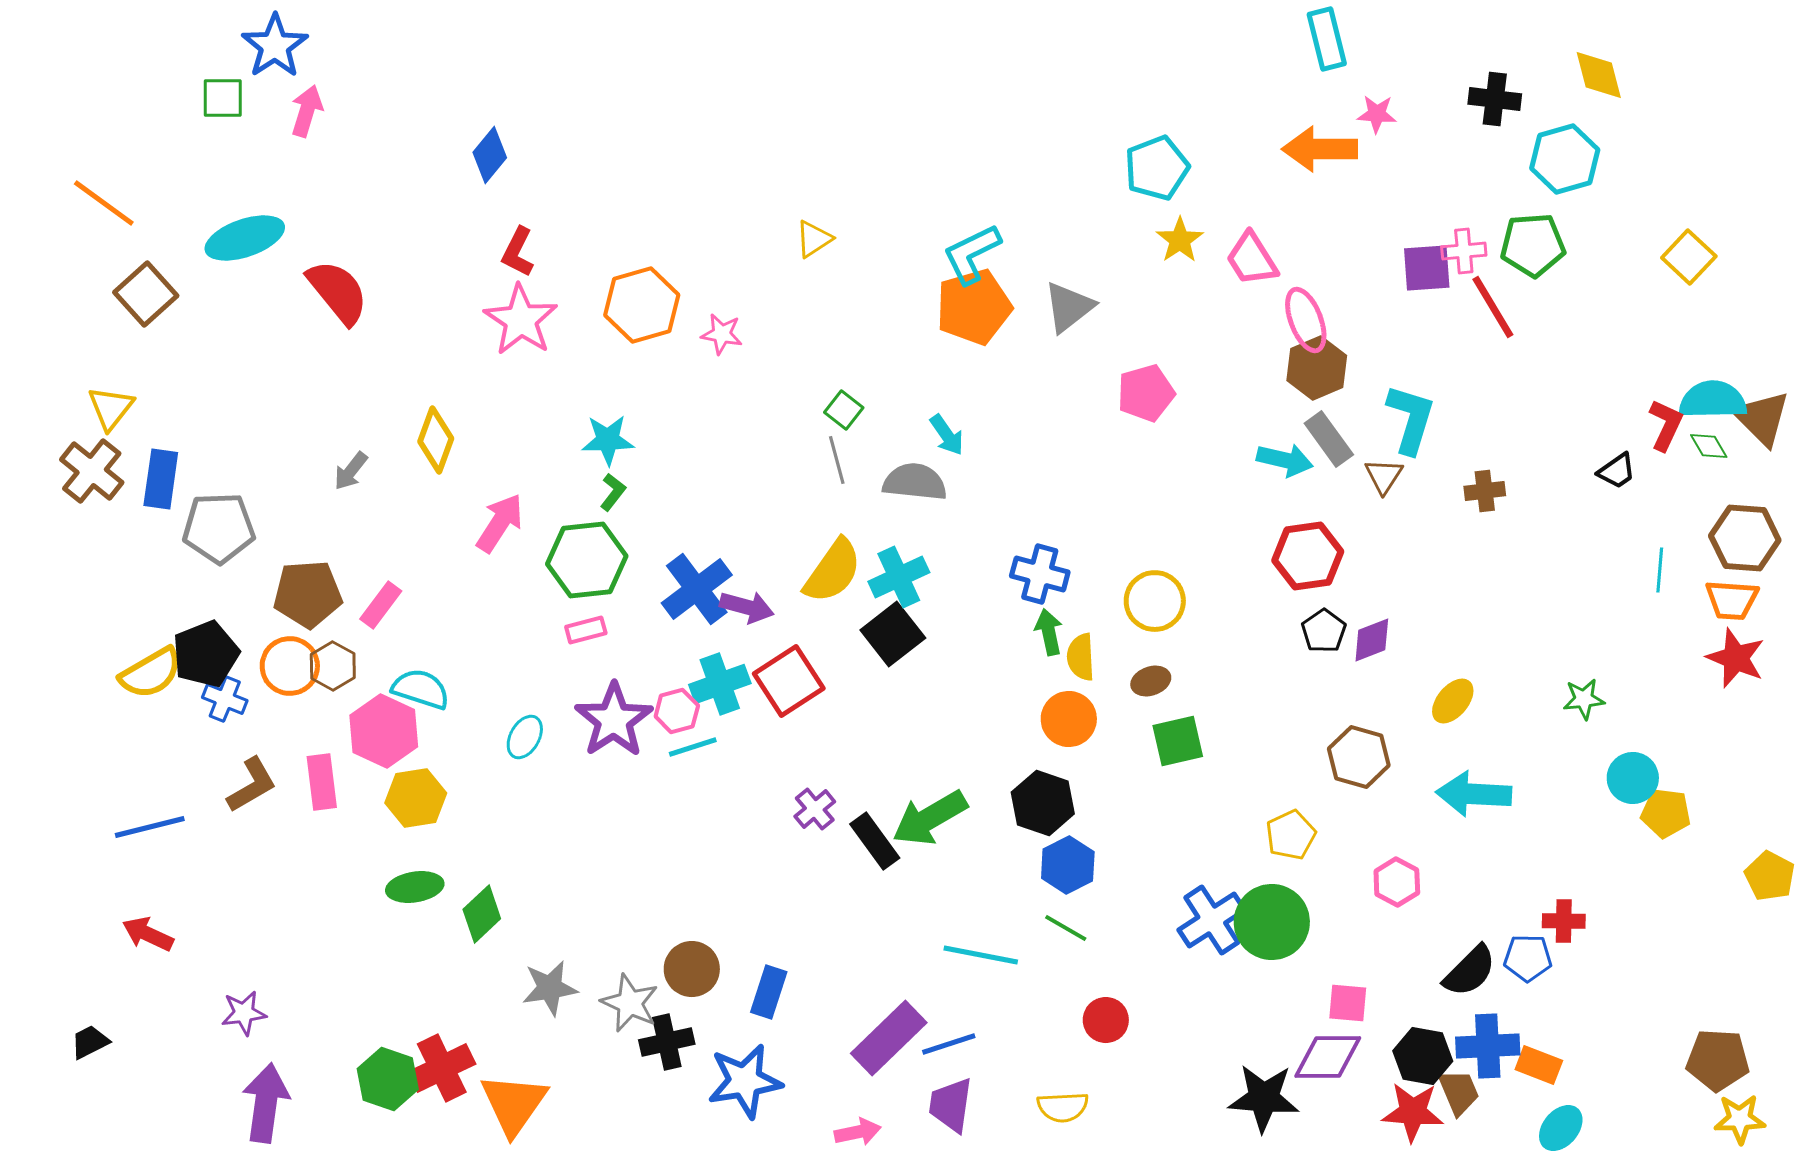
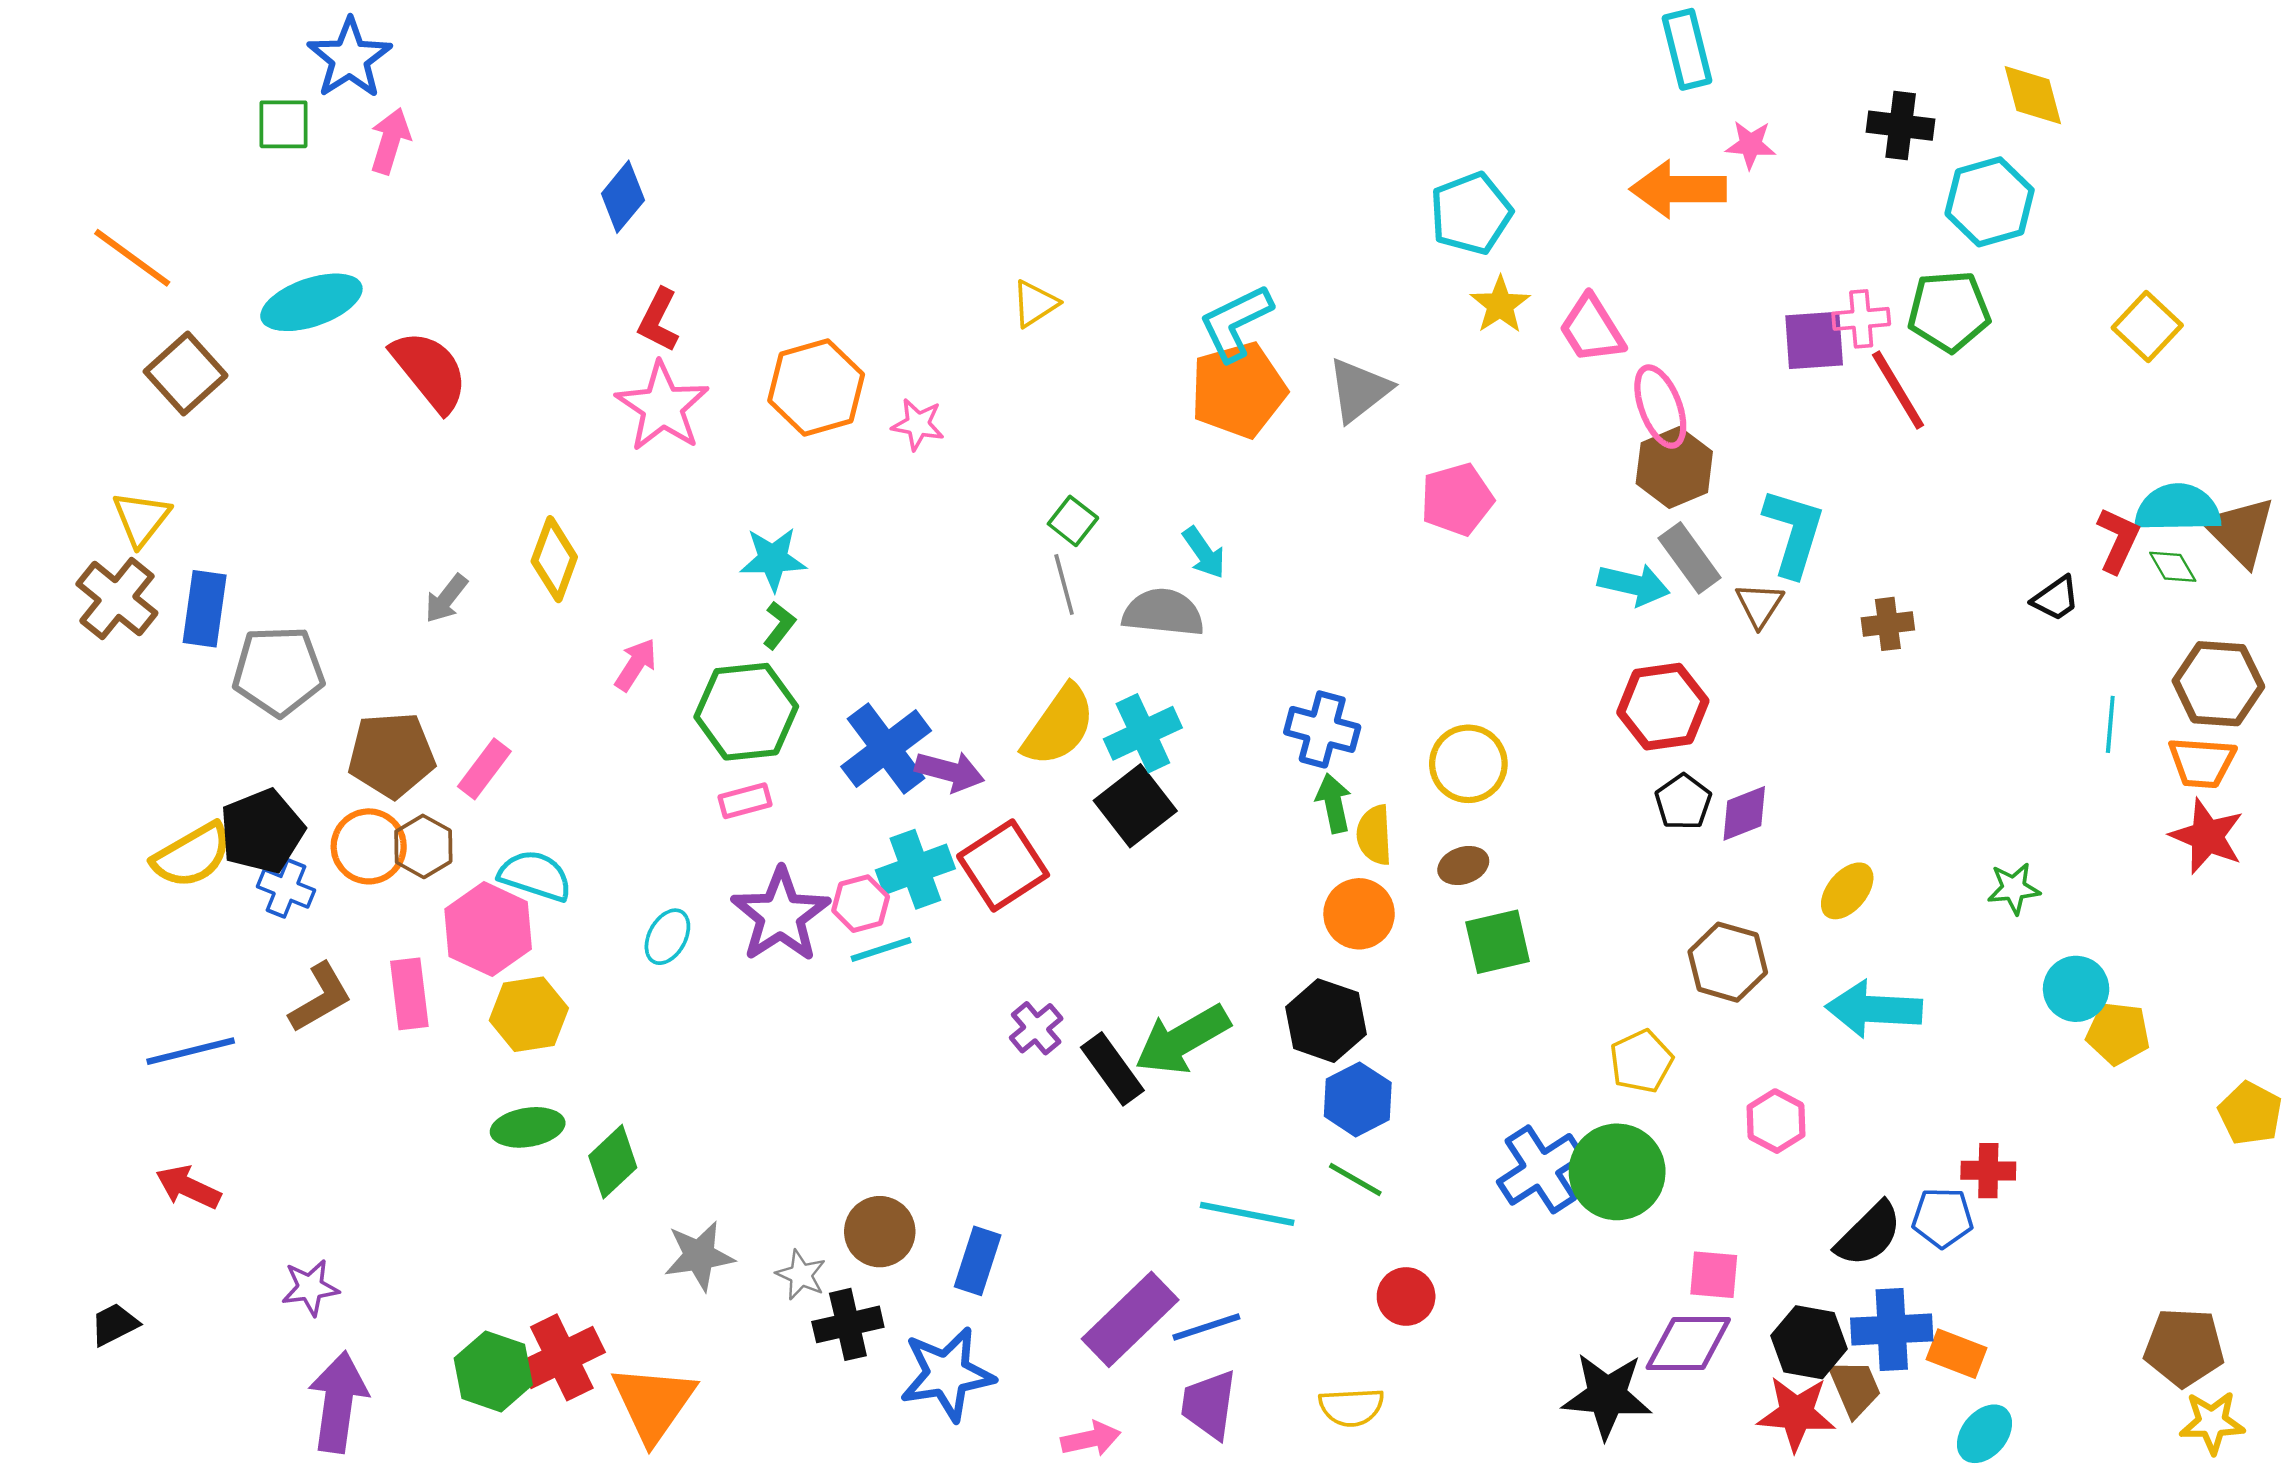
pink arrow: (500, 523) -> (636, 665), size x0.7
gray star: (630, 1003) -> (801, 1275), size x0.7

